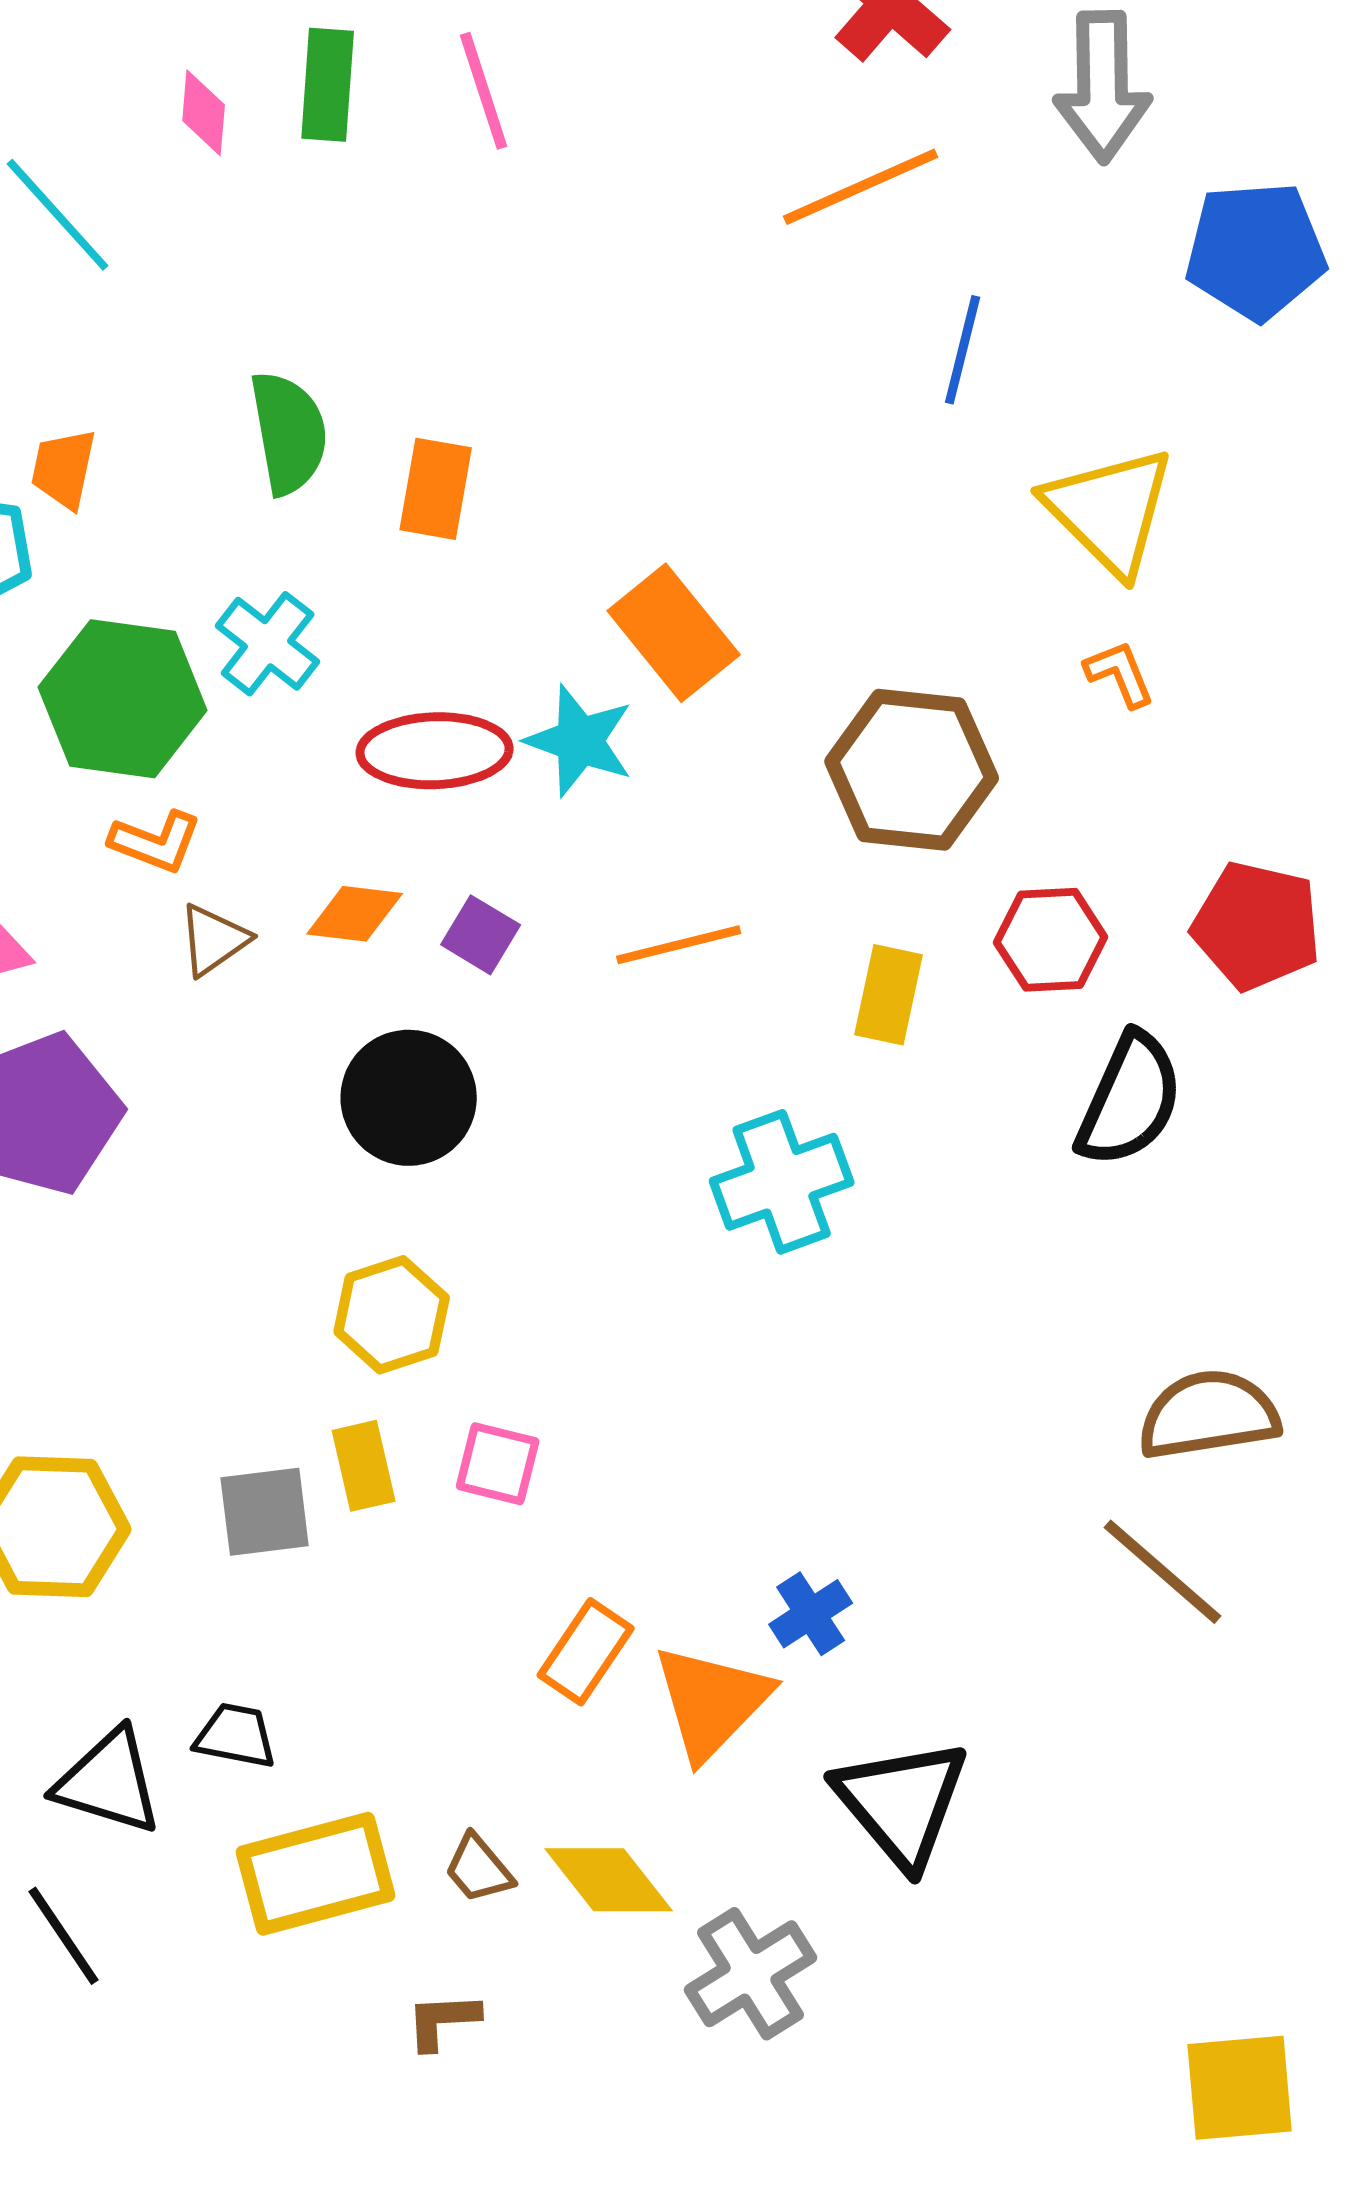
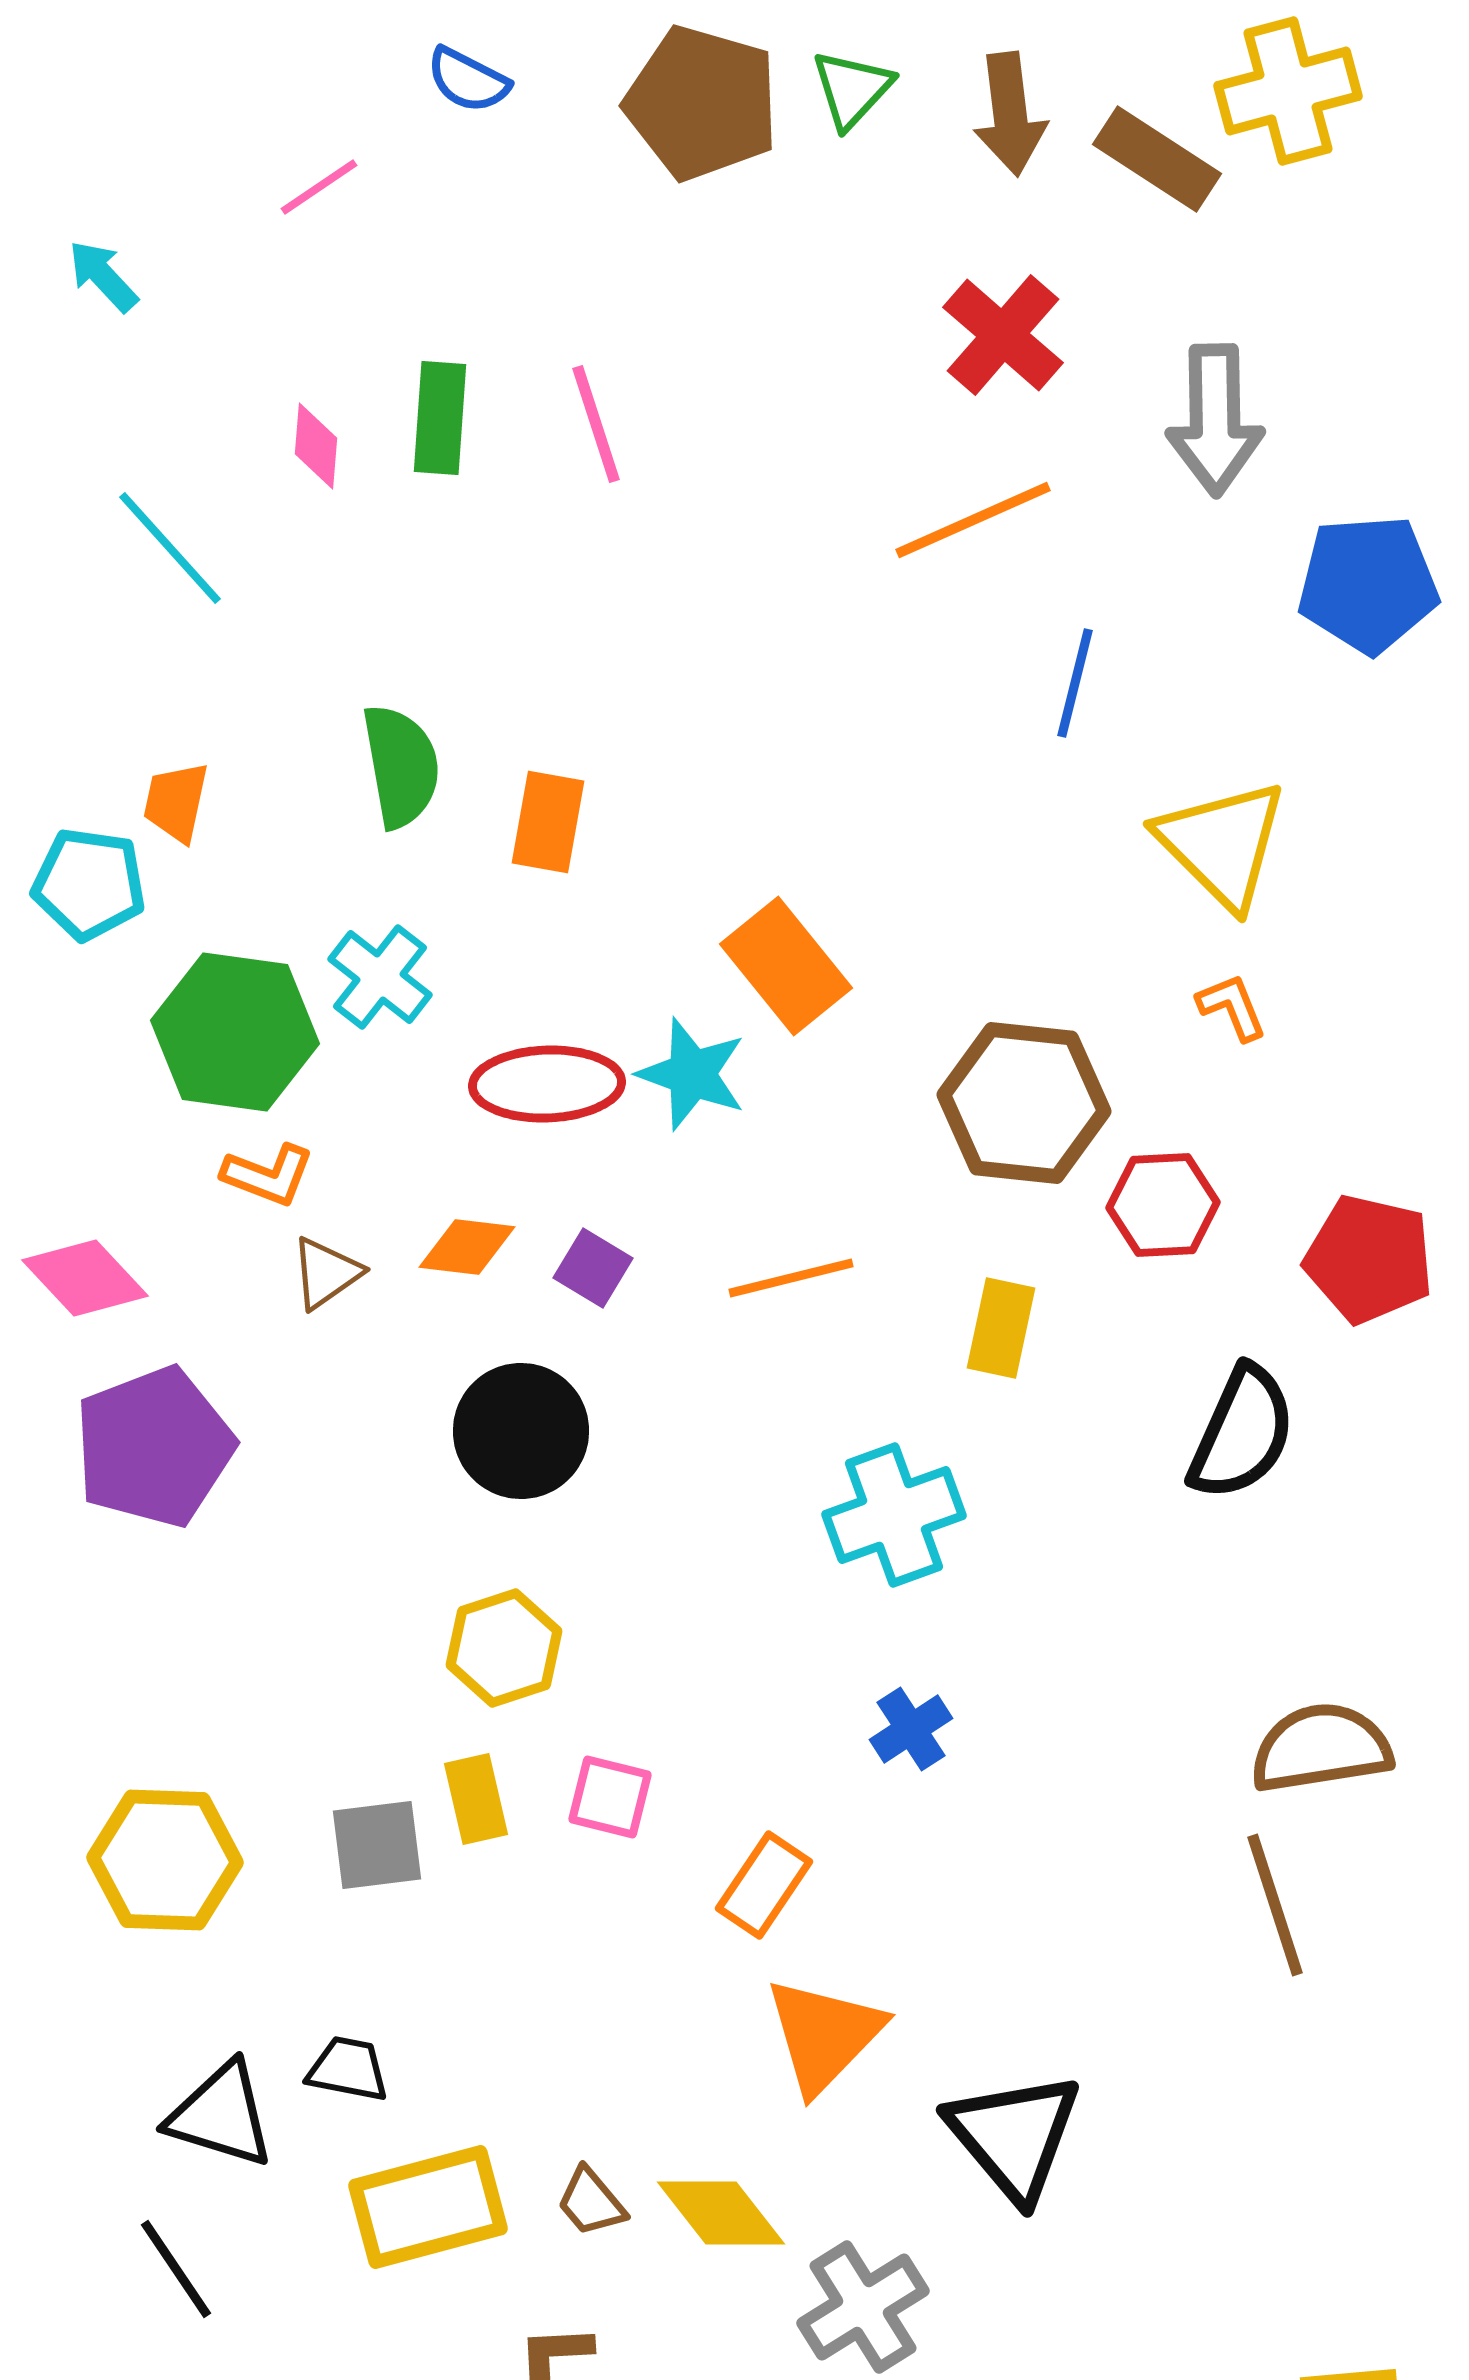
red hexagon: (1051, 940) -> (1163, 1205), moved
brown line: (1163, 1572) -> (1275, 1905), turned 31
blue cross: (811, 1614) -> (911, 1729), moved
orange rectangle: (586, 1652) -> (764, 1885), moved

